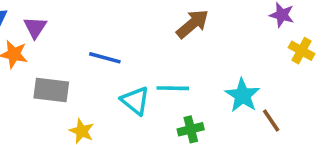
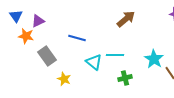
purple triangle: (35, 27) -> (38, 21), turned 32
gray rectangle: (51, 90) -> (47, 56), turned 48

